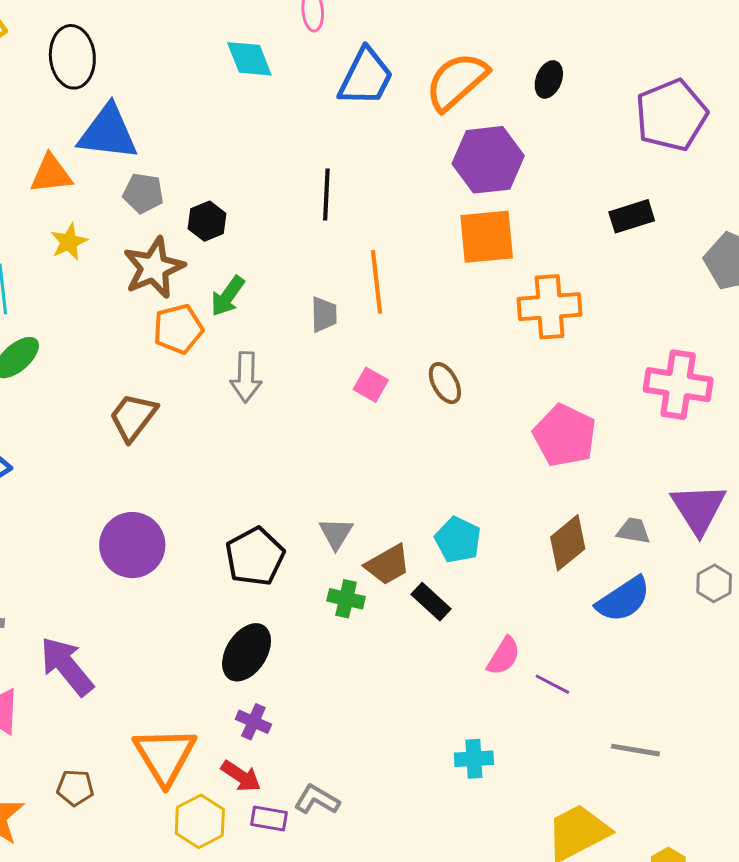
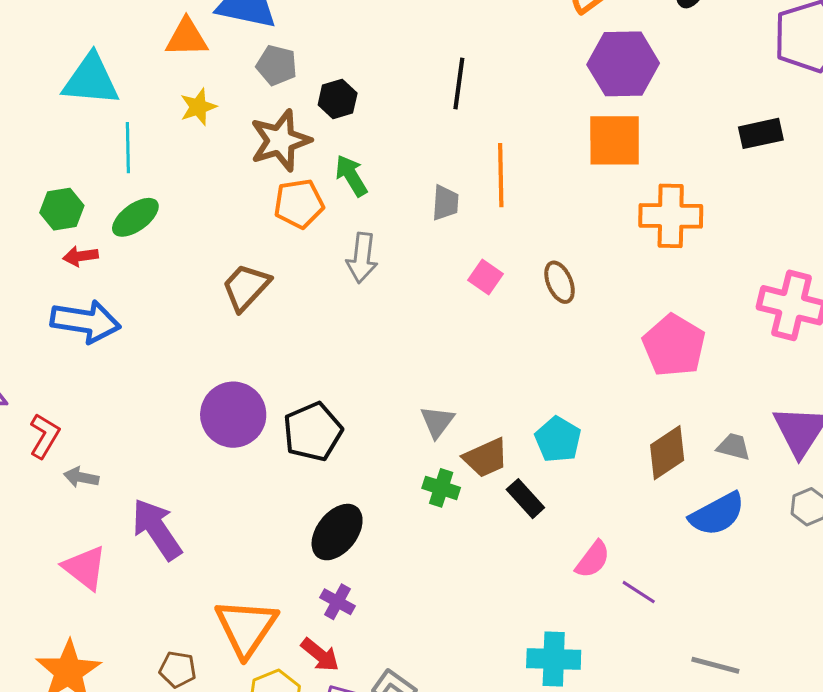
green arrow: (228, 296) -> (351, 176), turned 108
black pentagon: (255, 557) -> (313, 432), moved
cyan cross: (474, 759) -> (554, 659), size x1.4
brown pentagon: (75, 788) -> (178, 669), moved

